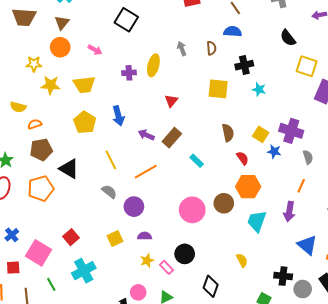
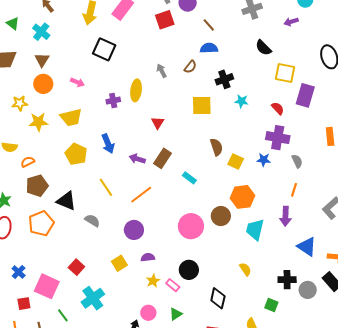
brown semicircle: (211, 48) -> (190, 67), turned 48
yellow square: (261, 134) -> (236, 162), moved
red semicircle: (243, 158) -> (278, 108), moved
gray semicircle: (109, 192) -> (92, 221), moved

